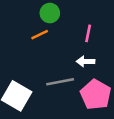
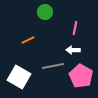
orange line: (40, 35) -> (28, 40), moved

